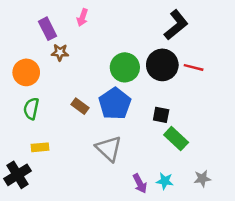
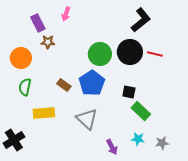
yellow rectangle: (40, 147) -> (44, 113), moved, size x1.5
cyan star: (165, 181) -> (138, 139), moved

